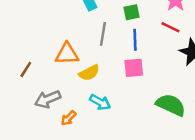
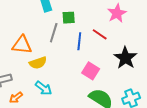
green square: (132, 12) -> (69, 18), moved
red line: (170, 27) -> (100, 34), moved
pink square: (134, 68) -> (91, 71), moved, turned 30

